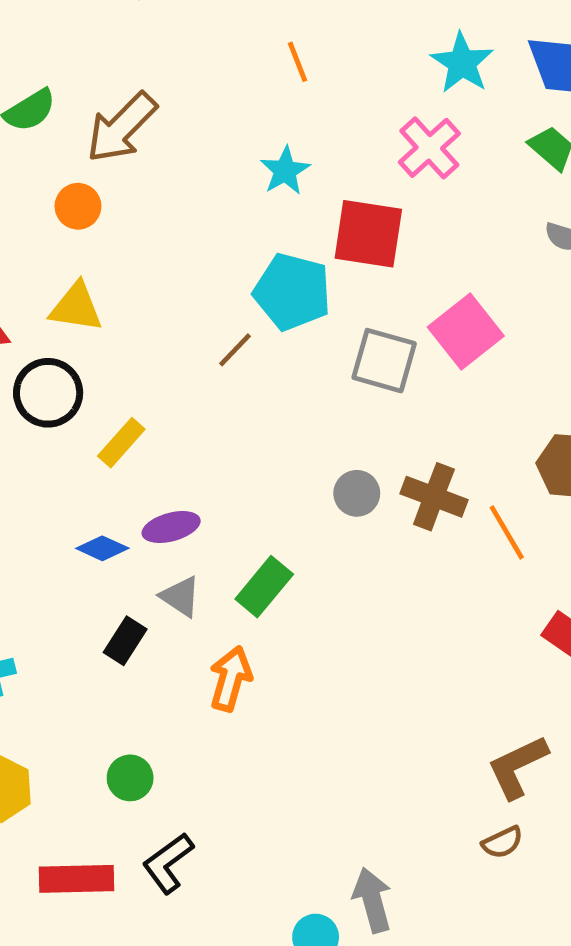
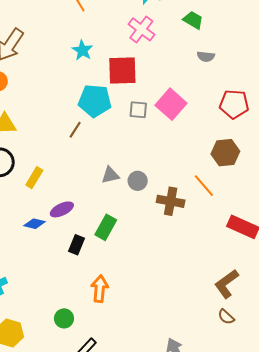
gray square: (384, 361) -> (138, 110), moved, size x0.7
brown cross: (434, 497) -> (171, 201), moved
gray triangle: (180, 597) -> (110, 175), moved, turned -36
black rectangle: (125, 641) -> (77, 245), moved
orange arrow: (231, 679) -> (100, 289), moved
brown semicircle: (502, 842) -> (226, 317), turned 78

